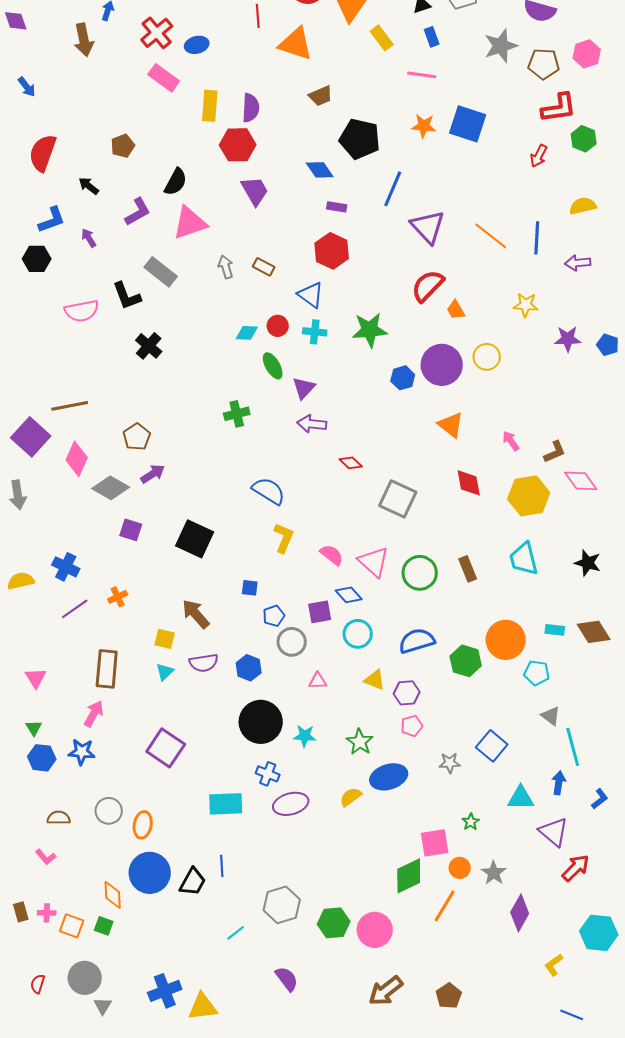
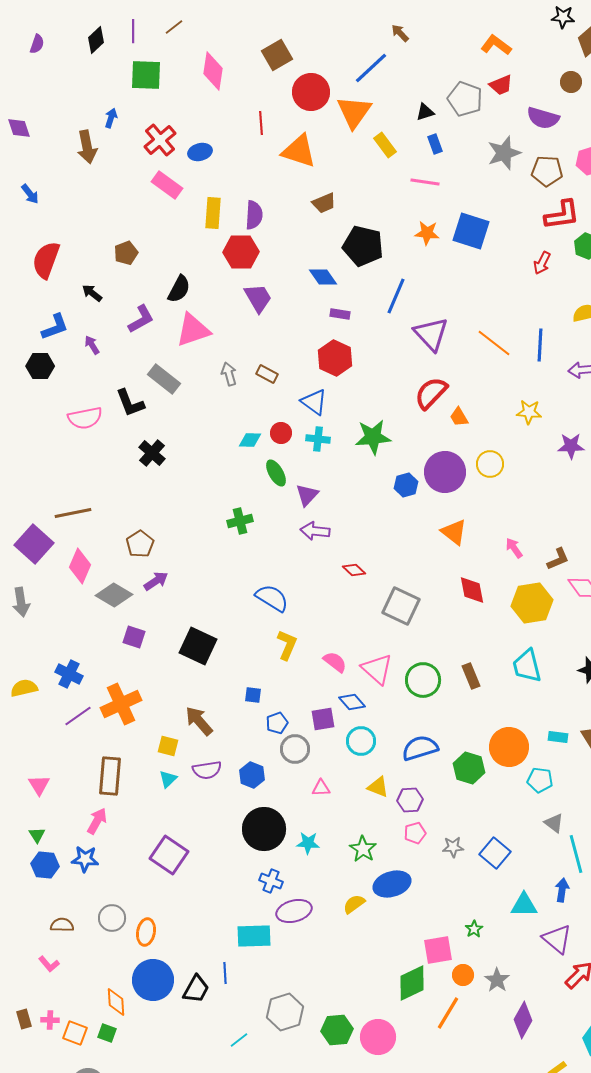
orange cross: (118, 597) -> (121, 704), size x2.0
gray star: (450, 763) -> (453, 847), moved
cyan rectangle: (226, 804) -> (254, 936), moved

